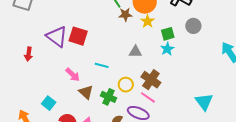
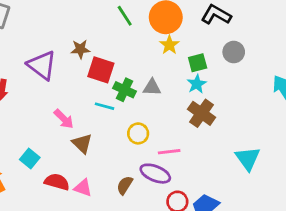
brown star: (125, 15) -> (80, 49), moved
red square: (78, 36) -> (101, 70), moved
brown cross: (151, 80) -> (202, 113), moved
green cross: (108, 97) -> (124, 90), moved
pink line: (148, 97) -> (169, 152), turned -42

